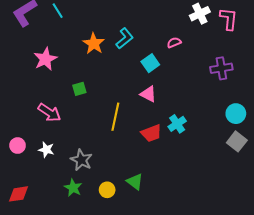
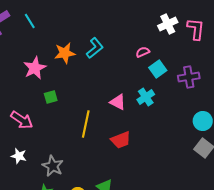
orange star: (94, 44) -> (65, 53), turned 30
pink star: (45, 59) -> (35, 68), moved
cyan square: (150, 63) -> (158, 69), moved
cyan cross: (177, 124) -> (146, 97), moved

